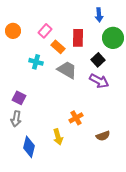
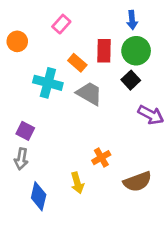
pink rectangle: (45, 31) -> (61, 24), moved
green circle: (113, 38) -> (136, 51), moved
cyan cross: (36, 62) -> (48, 83), size x1.5
purple arrow: (99, 81) -> (151, 115), moved
brown semicircle: (103, 136) -> (137, 182), size x1.5

